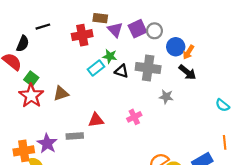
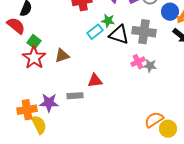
black triangle: (122, 71) -> (119, 35), size x1.5
gray star: (166, 97) -> (150, 66), moved
pink cross: (134, 117) -> (138, 62), moved
purple star: (47, 143) -> (49, 103), turned -30

